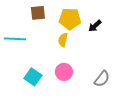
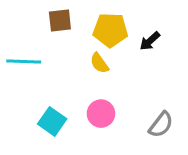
yellow semicircle: (63, 40) -> (99, 63), turned -48

